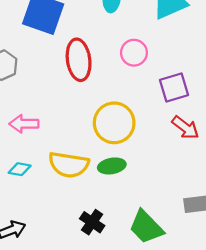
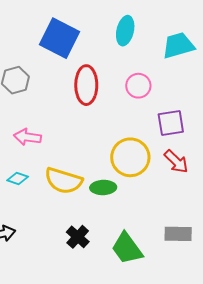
yellow circle: (114, 123) -> (130, 157), moved

